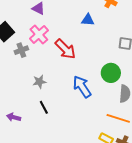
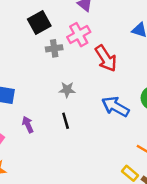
blue arrow: (82, 87) -> (115, 107), turned -40
purple arrow: (14, 117) -> (28, 125), turned 40

